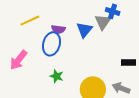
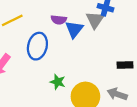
purple semicircle: (58, 29) -> (59, 20), moved
green star: (57, 76) -> (58, 82), moved

